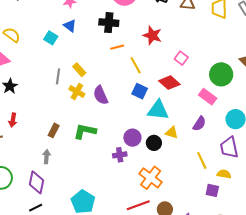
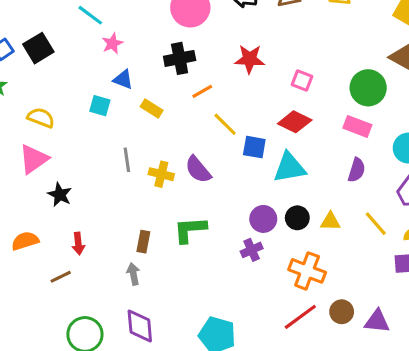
yellow line: (136, 65) -> (225, 124), moved
yellow rectangle: (79, 70) -> (152, 109), moved
yellow triangle: (172, 133) -> (330, 221), moved
gray arrow: (47, 157) -> (133, 274), moved

